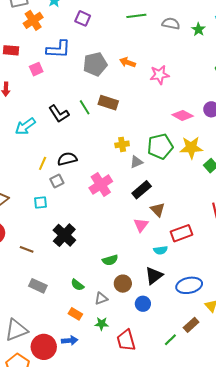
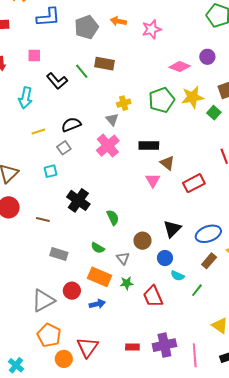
pink square: (36, 69) -> (34, 56), moved, turned 32
cyan arrow: (25, 126) -> (25, 98), turned -35
gray triangle: (136, 162) -> (112, 119), moved, turned -40
yellow line: (43, 163) -> (38, 132), moved, turned 56
black rectangle: (142, 190) -> (149, 145), turned 48
cyan semicircle: (161, 250) -> (177, 276), moved, turned 40
green semicircle: (110, 260) -> (113, 217), moved, turned -91
gray triangle: (101, 298) -> (123, 258), turned -40
orange rectangle: (75, 314) -> (99, 277), size x1.6
brown rectangle: (191, 325) -> (209, 261), moved
red circle: (44, 347) -> (72, 291), moved, size x0.7

